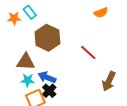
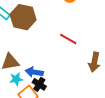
brown hexagon: (47, 38) -> (23, 17), moved

